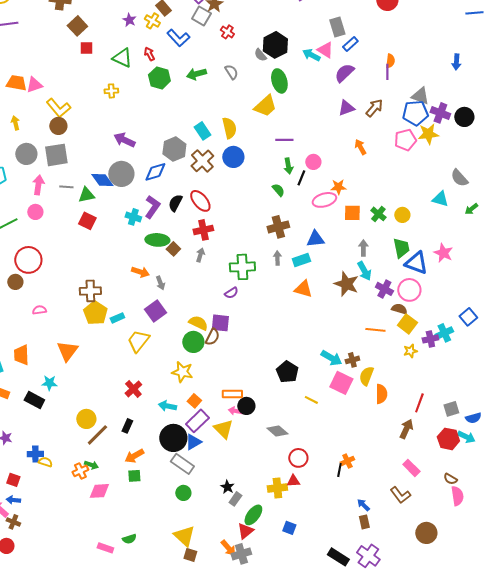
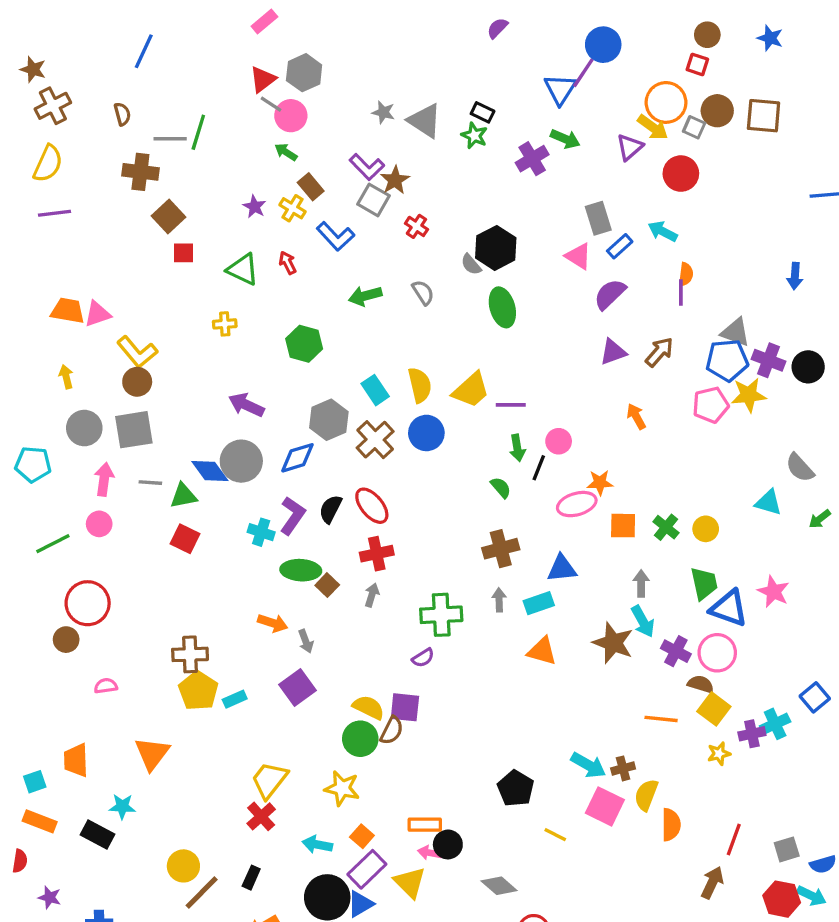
cyan arrow: (311, 55) -> (663, 231), moved
green hexagon: (159, 78) -> (304, 344), moved
yellow trapezoid: (265, 106) -> (471, 390), moved
yellow trapezoid: (138, 341) -> (269, 780), moved

